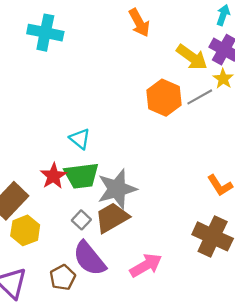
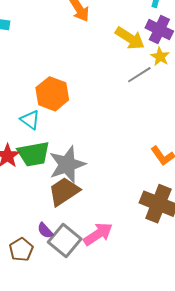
orange hexagon: (164, 98) -> (52, 94), moved
gray square: (81, 220) -> (65, 240), moved, size x1.8
purple semicircle: (89, 259) -> (45, 231), size x0.5

